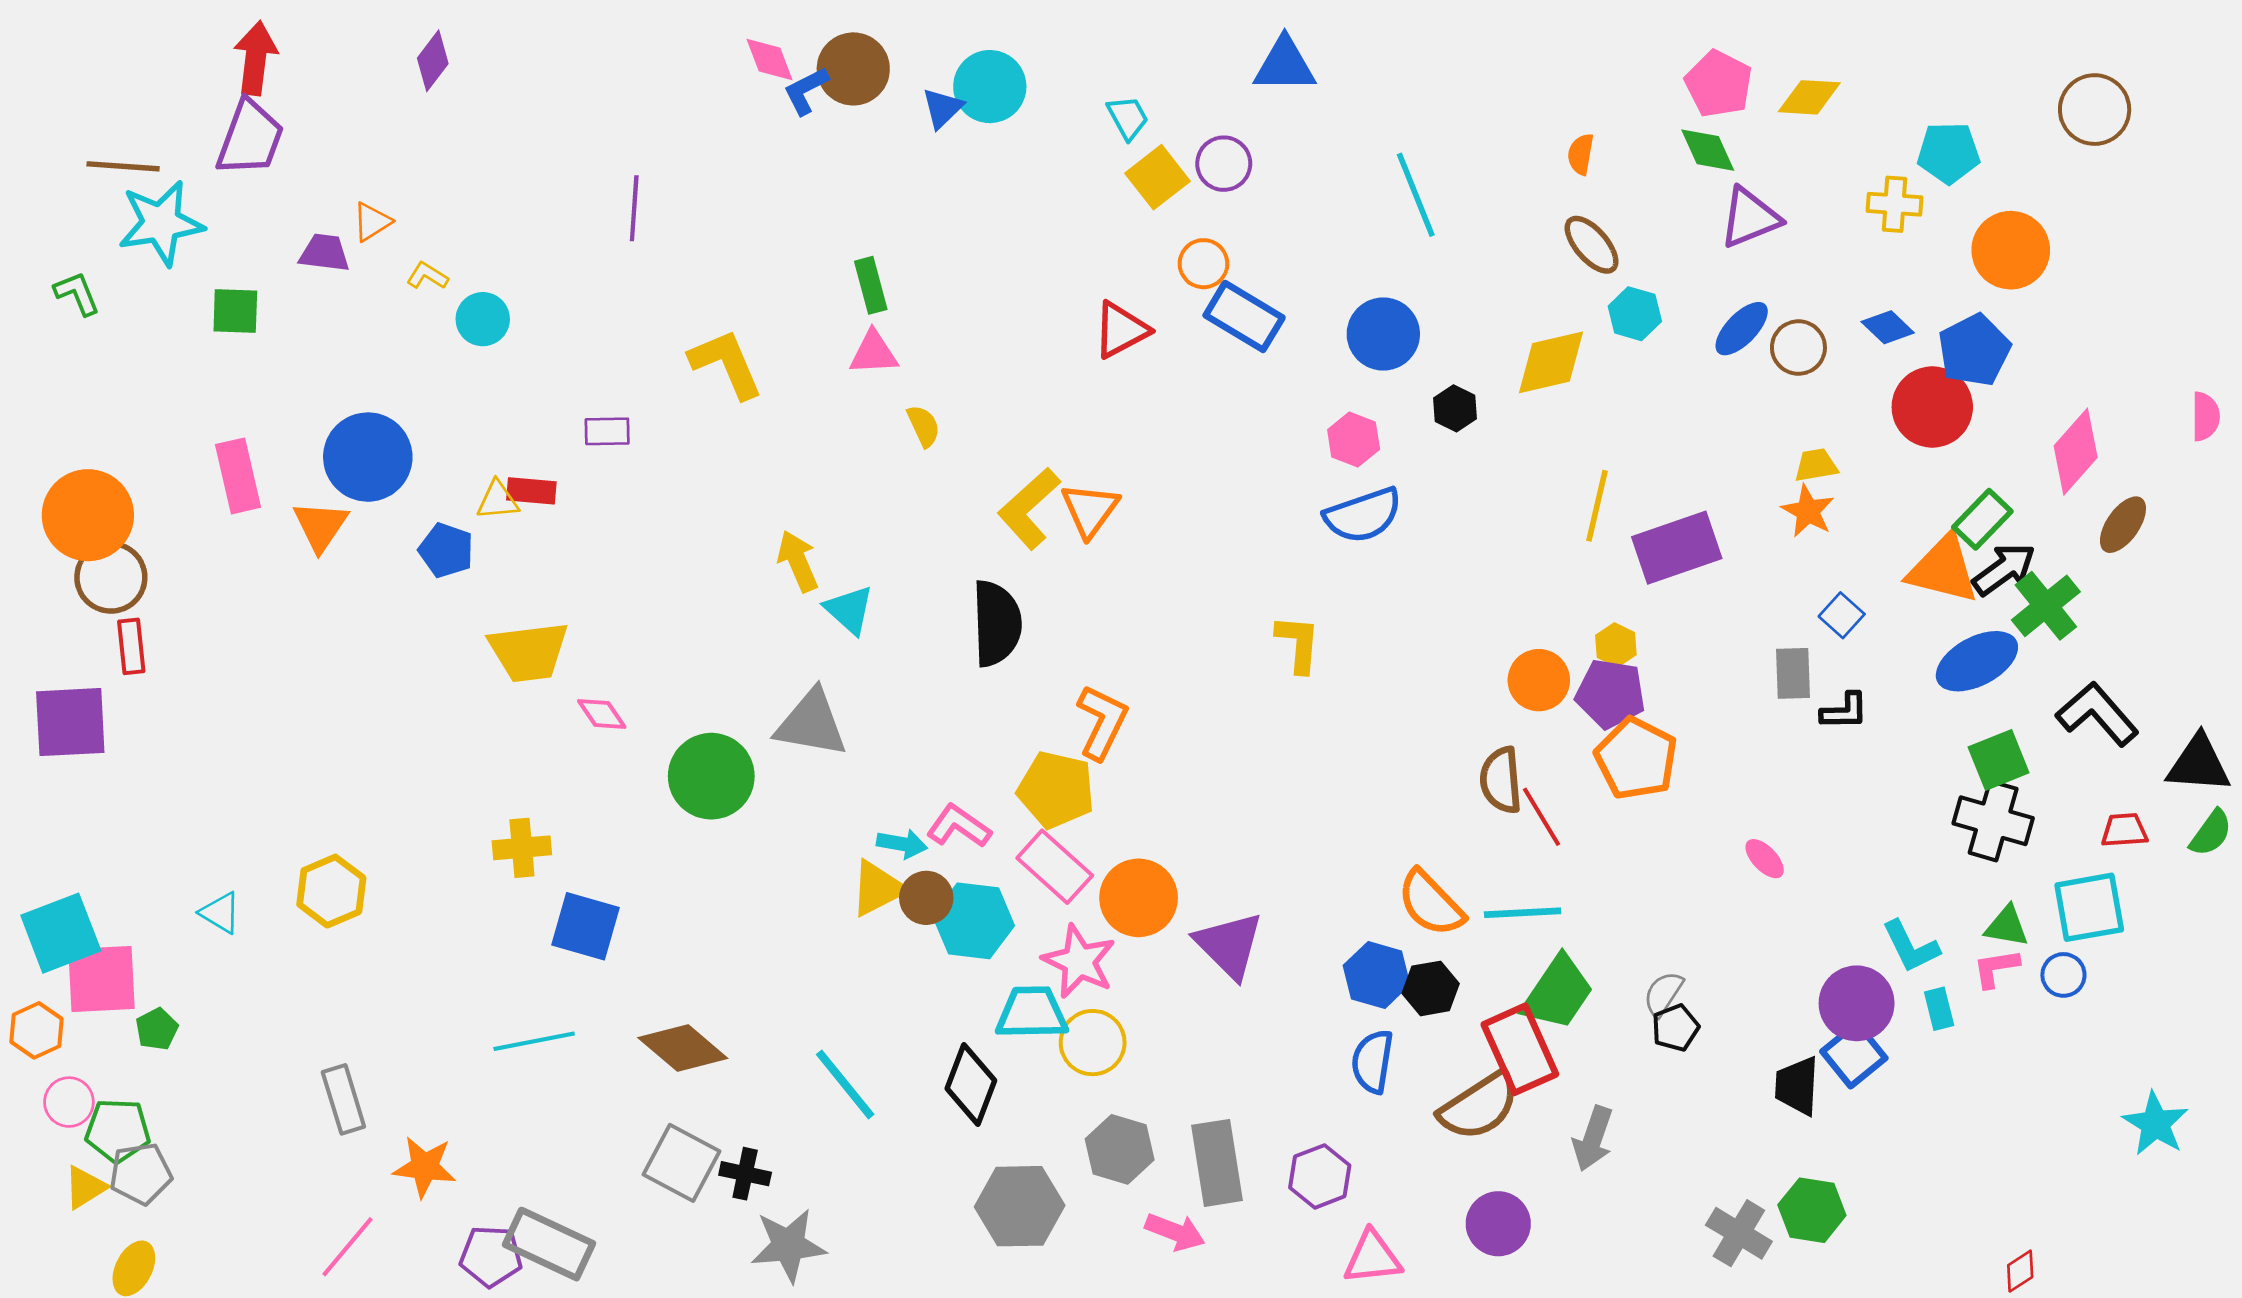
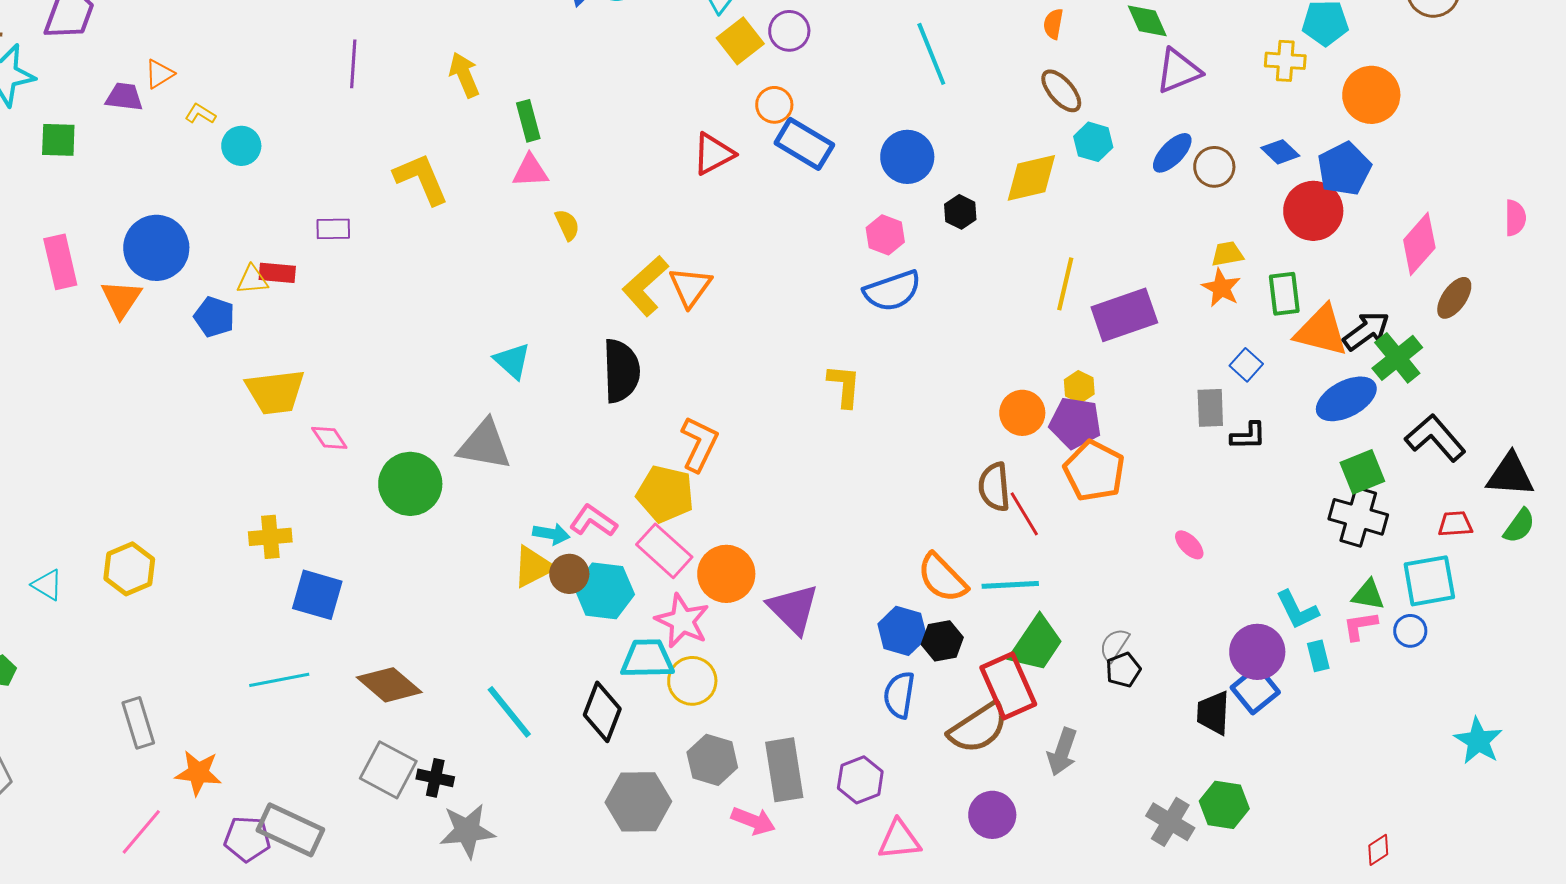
green rectangle: (1982, 519) -> (1284, 294), moved, turned -51
yellow arrow: (798, 561) -> (464, 75), moved

